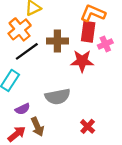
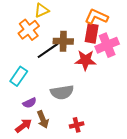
pink cross: (105, 44) -> (107, 45), size x1.6
black line: (27, 51) -> (48, 51), moved
red cross: (88, 126) -> (77, 125), moved, turned 32

